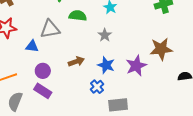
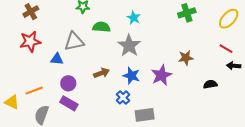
gray star: (105, 35) -> (129, 46), size x1.6
brown star: (161, 49) -> (186, 58), size x0.7

